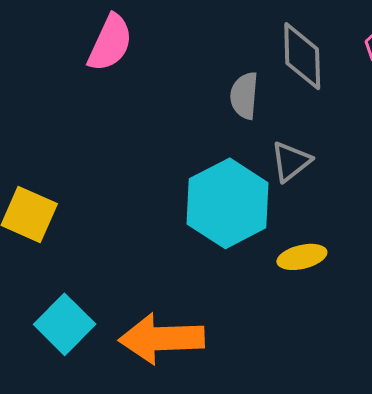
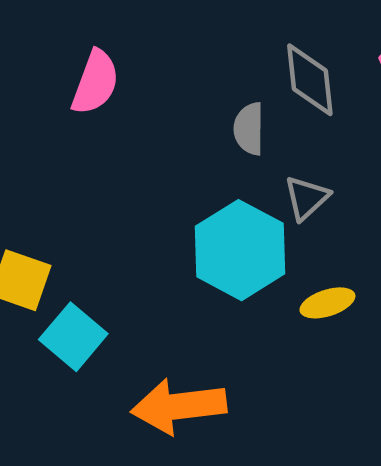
cyan square: (65, 324) -> (73, 337), moved

